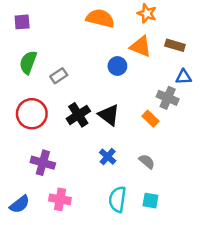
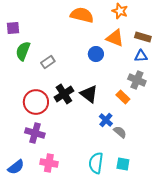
purple square: (22, 22) -> (13, 28), moved
blue triangle: (184, 77) -> (141, 56), moved
red circle: (32, 114) -> (36, 102), moved
blue cross: (108, 157) -> (106, 120), moved

